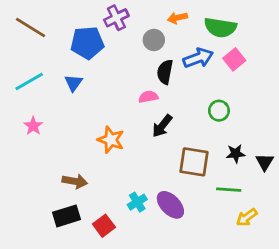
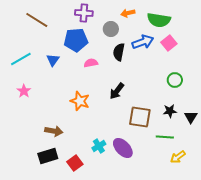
purple cross: (116, 18) -> (84, 13), turned 30
brown line: (30, 27) -> (37, 20), moved
blue pentagon: (87, 43) -> (76, 40), moved
pink semicircle: (148, 97) -> (91, 63), moved
green circle: (219, 111) -> (175, 80), moved

